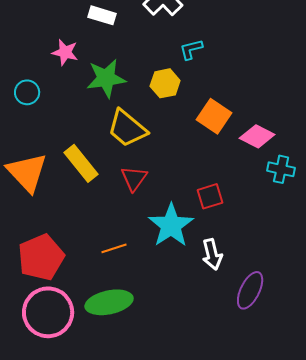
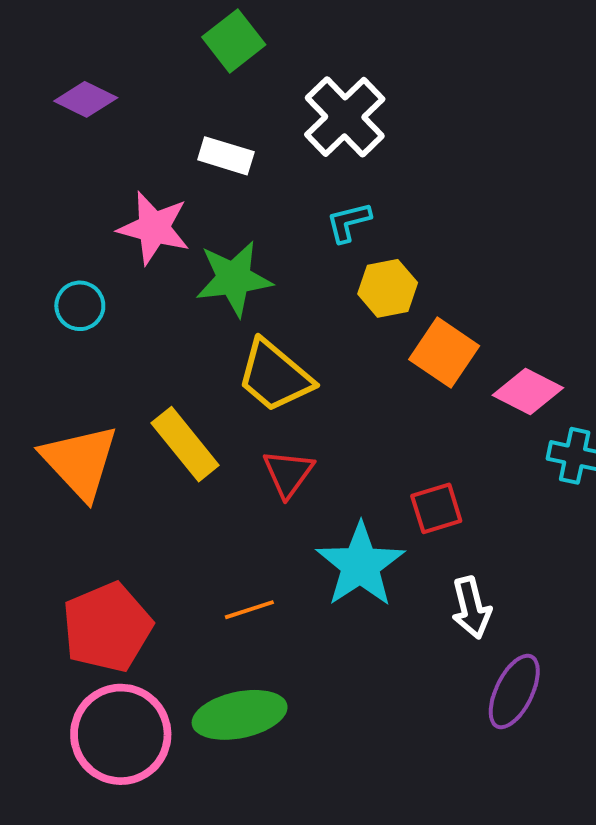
cyan L-shape: (191, 49) -> (349, 222), moved
pink star: (65, 52) -> (154, 228), size x1.4
yellow hexagon: (165, 83) -> (388, 288), moved
white arrow: (212, 254) -> (471, 608), moved

